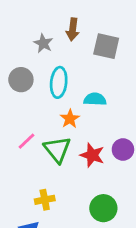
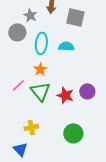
gray circle: (21, 80) -> (17, 32), moved
cyan semicircle: (95, 99) -> (66, 46), moved
orange star: (70, 119) -> (40, 69), moved

